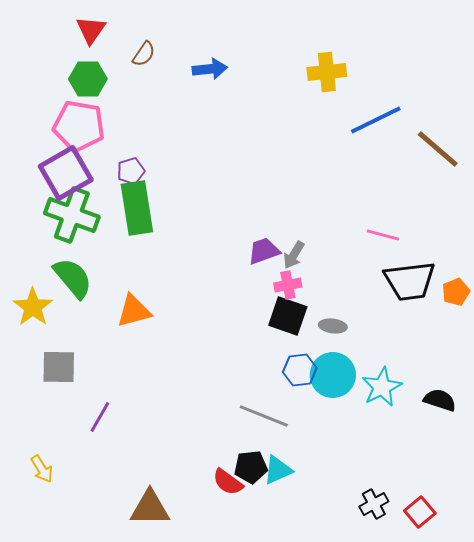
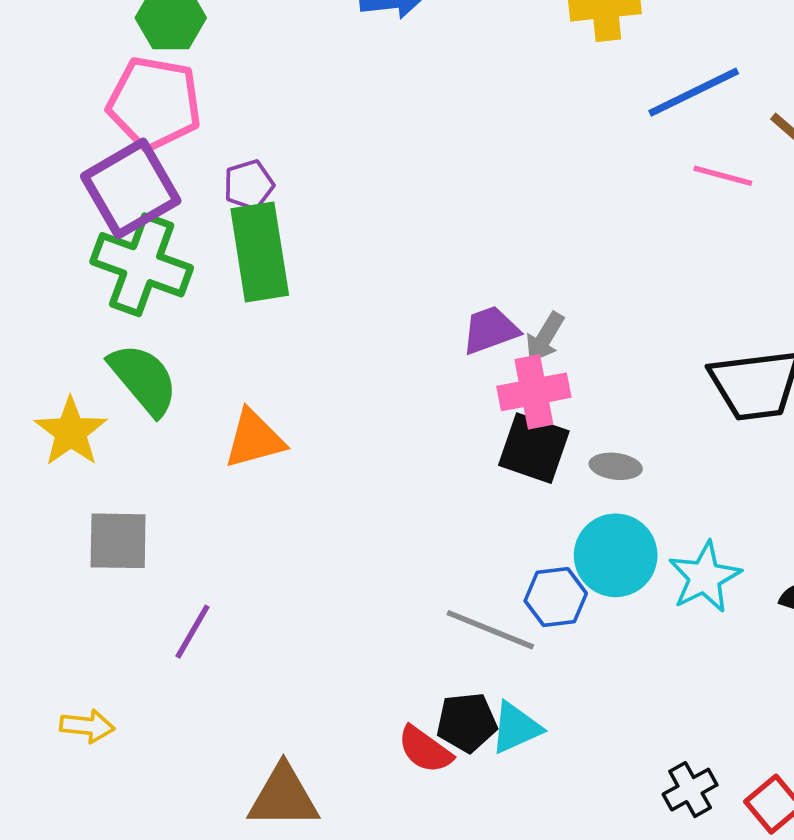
pink line: (383, 235) -> (723, 176), moved
pink cross: (288, 285) -> (534, 392), size x1.4
blue hexagon: (300, 370) -> (556, 597), moved
yellow arrow: (42, 469) -> (87, 726), turned -52

